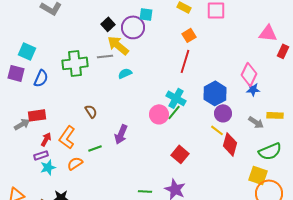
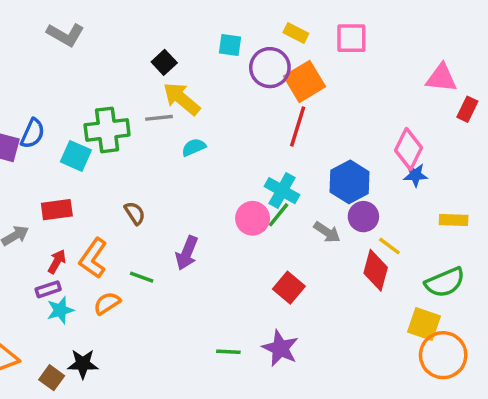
purple circle: (133, 27) -> (270, 68), moved
orange square: (189, 35) -> (305, 81), size x1.6
cyan square: (27, 51) -> (76, 156), moved
blue semicircle: (41, 78) -> (33, 133), moved
red rectangle: (37, 115) -> (57, 210), moved
gray arrow: (256, 122) -> (327, 232), moved
yellow line: (217, 130) -> (389, 246), moved
green line: (95, 148) -> (142, 277), turned 40

